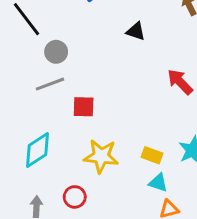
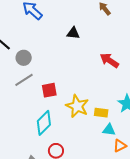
cyan diamond: (38, 150) -> (44, 123), moved
yellow star: (101, 156) -> (77, 106), moved, turned 30

